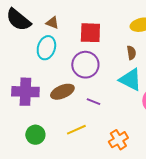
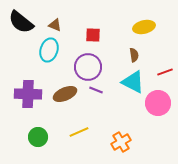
red square: (90, 33) -> (93, 35), size x0.7
purple line: (93, 102) -> (96, 90), moved

